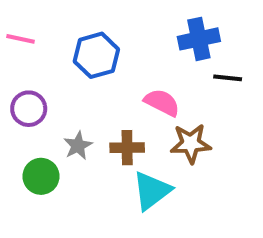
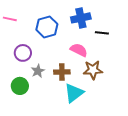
blue cross: (199, 39) -> (81, 18), moved
black line: (228, 78) -> (102, 33), moved
purple circle: (29, 109) -> (23, 53), moved

